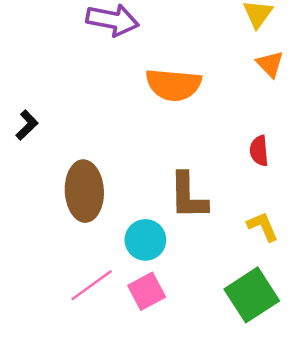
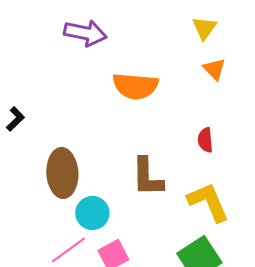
yellow L-shape: (263, 226) -> (208, 202), size x1.6
cyan circle: (145, 240) -> (92, 213), moved

